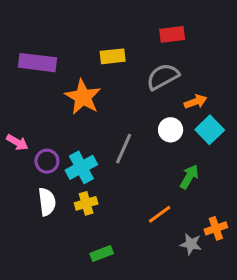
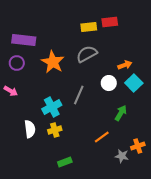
yellow rectangle: (113, 56) -> (89, 27), moved
gray semicircle: (163, 77) -> (87, 54), moved
purple circle: (47, 161) -> (17, 63), moved

